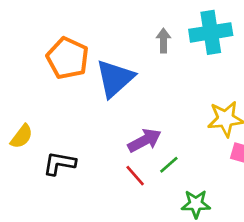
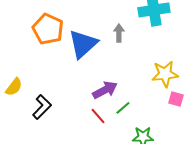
gray arrow: (163, 41) -> (119, 33), moved
black L-shape: (59, 163) -> (42, 107), turned 125

